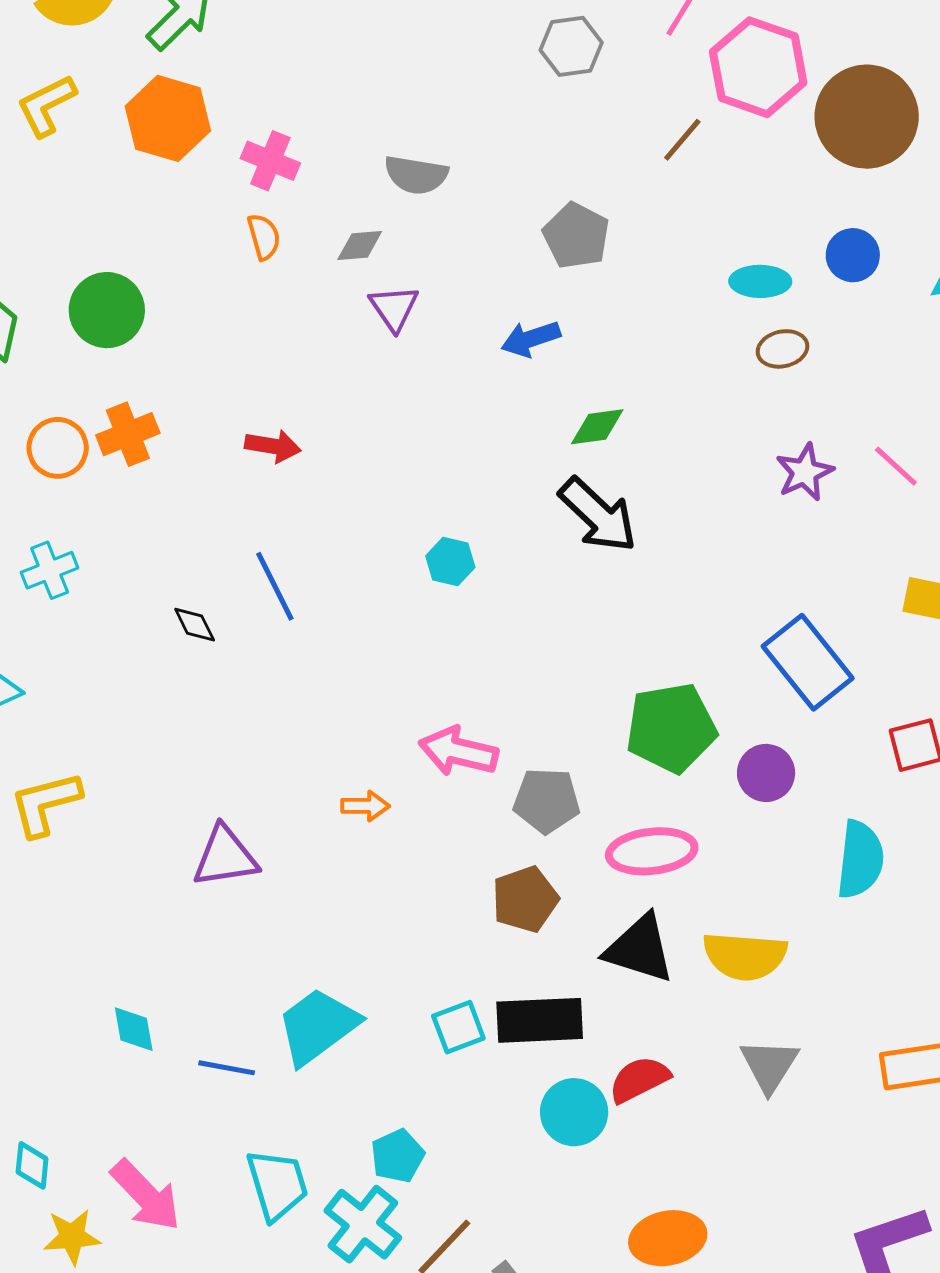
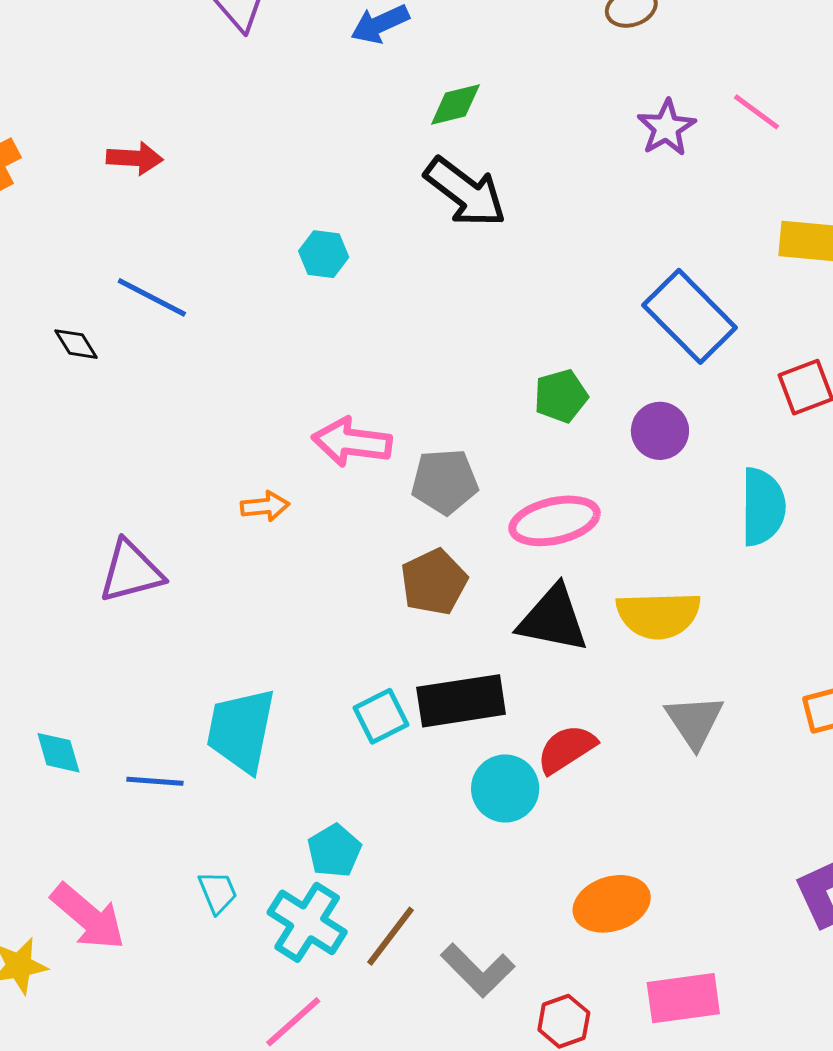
blue line: (275, 586) -> (152, 297), turned -30
green pentagon: (671, 728) -> (561, 396), size x0.6
cyan trapezoid: (318, 1026) -> (241, 730), turned -36
cyan trapezoid: (277, 1185) -> (218, 892), size x0.6

